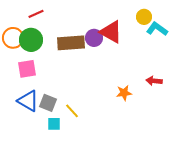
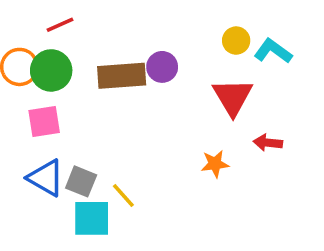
yellow circle: (144, 17) -> (236, 41), moved
red triangle: (111, 32) -> (233, 97), moved, turned 30
cyan square: (54, 124) -> (92, 218), size x1.6

